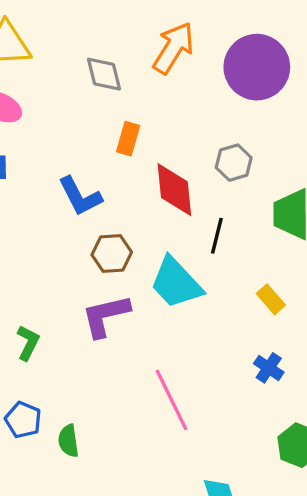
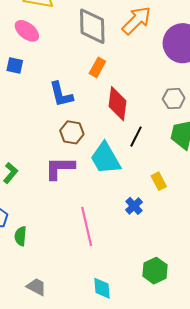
gray diamond: (104, 74) -> (92, 26), size x1.5
gray hexagon: (234, 163) -> (174, 99), moved
blue cross: (269, 368) -> (134, 206), moved

